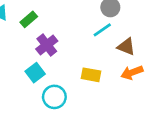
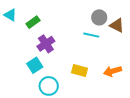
cyan line: (102, 30) -> (91, 35), turned 42
brown triangle: (126, 47) -> (117, 25), moved

